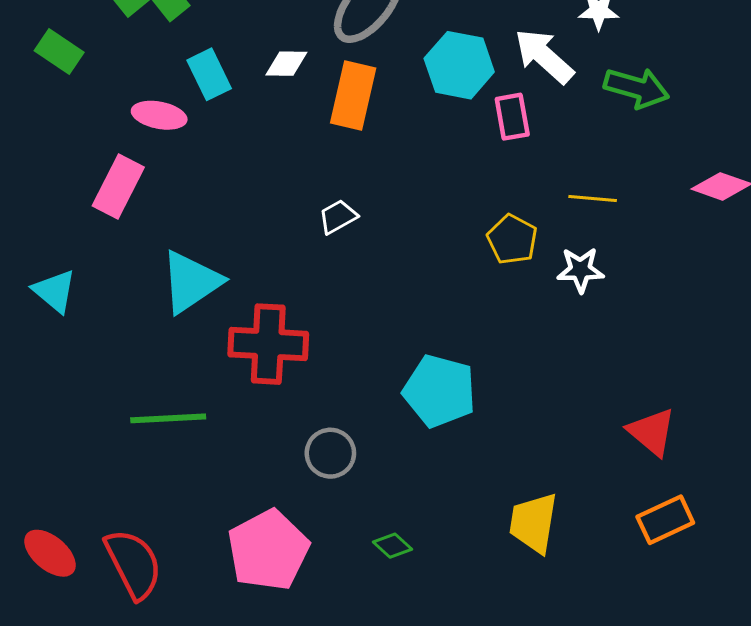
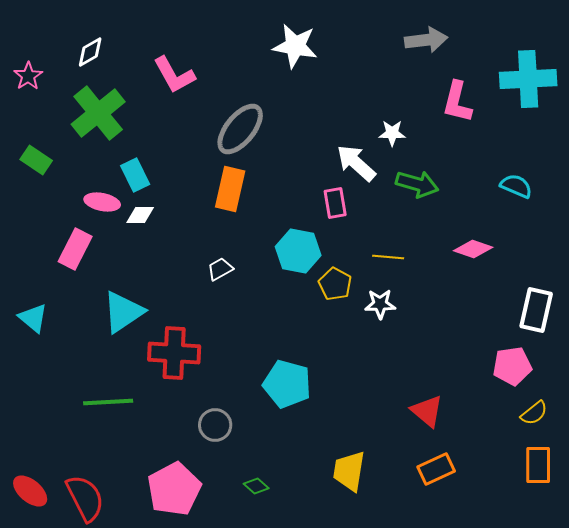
white diamond: (286, 64) -> (140, 215), moved
cyan hexagon: (459, 65) -> (298, 251), moved

